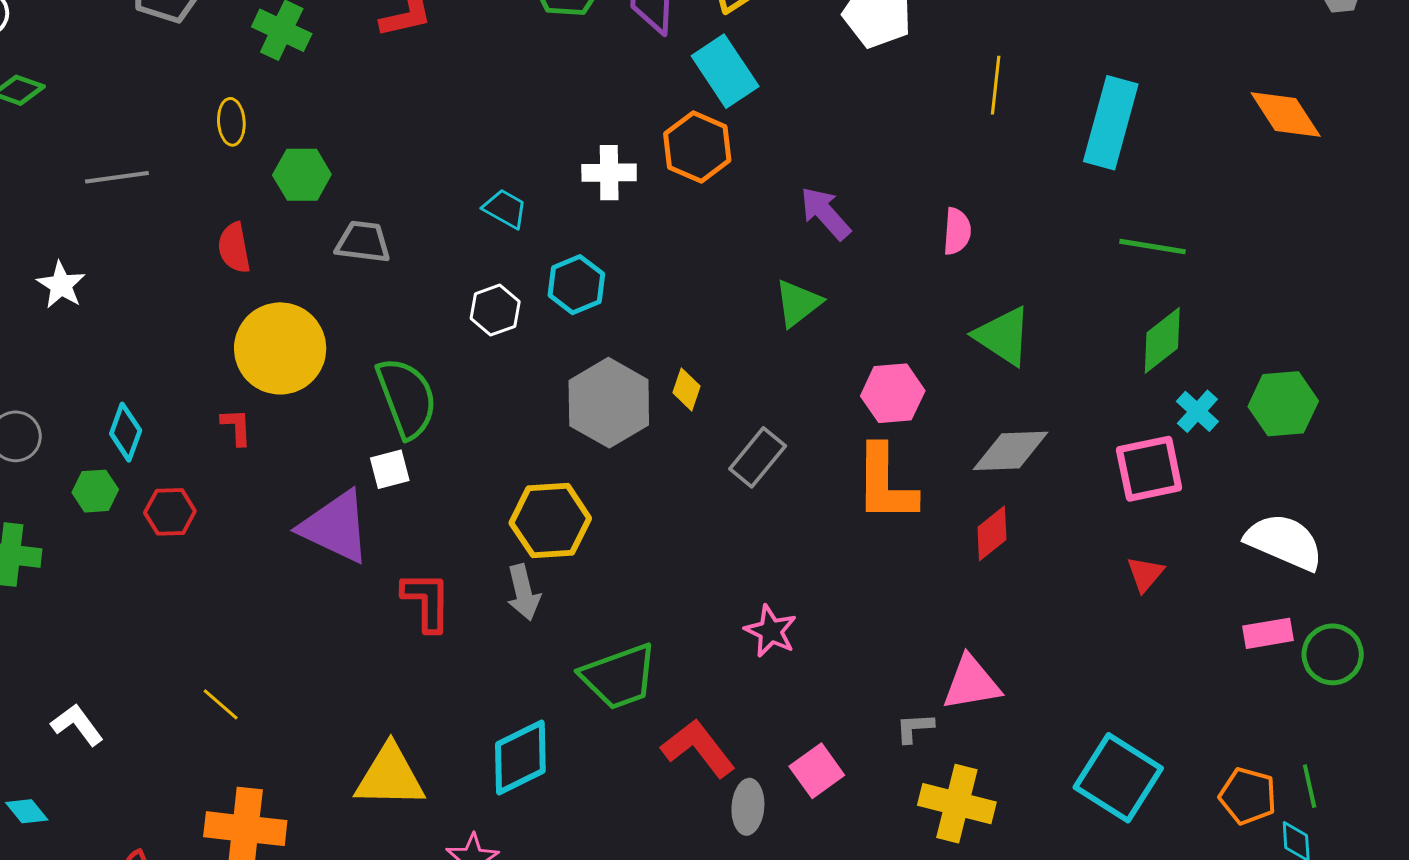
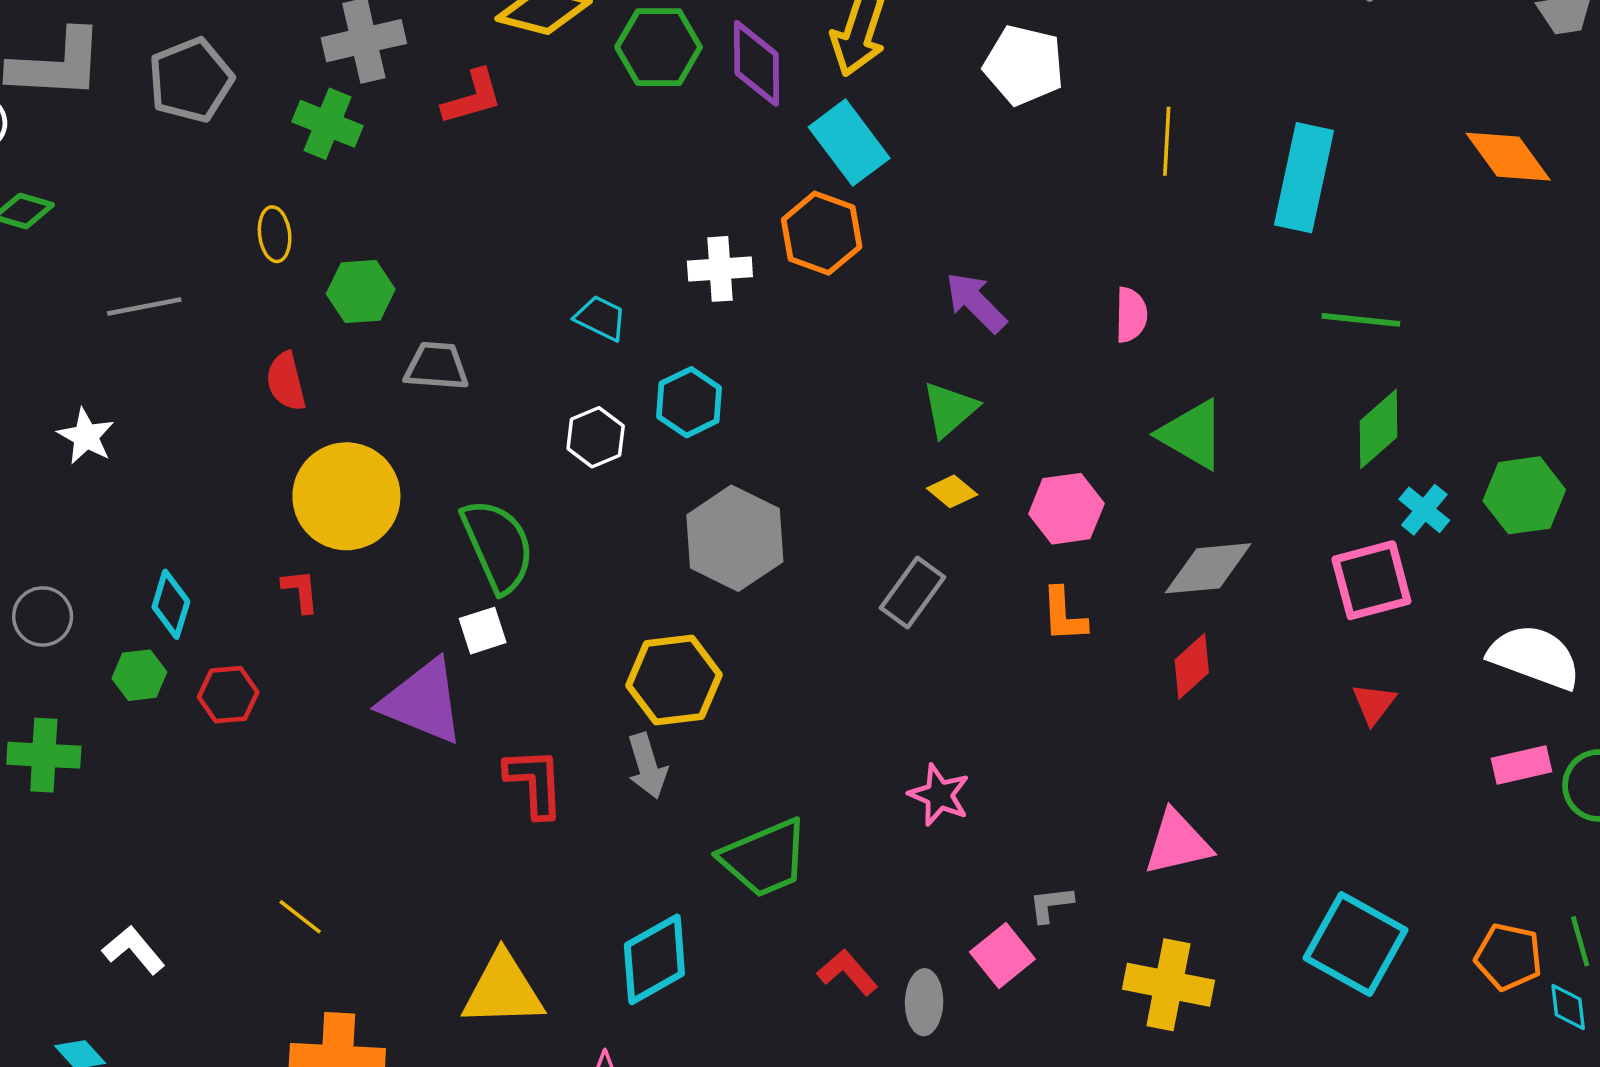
yellow diamond: (686, 389) -> (952, 491), moved, turned -66
orange L-shape: (885, 484) -> (1064, 615), size x0.6
gray L-shape: (915, 728) -> (1051, 904), moved
red L-shape: (698, 748) -> (847, 972), moved, size x0.7

